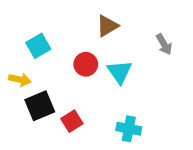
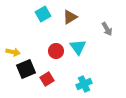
cyan square: (38, 46) -> (43, 14), moved
red circle: (86, 64) -> (56, 51), moved
cyan cross: (129, 129) -> (84, 84), turned -35

